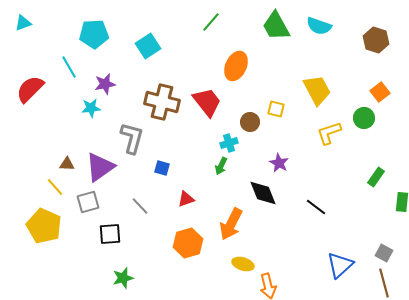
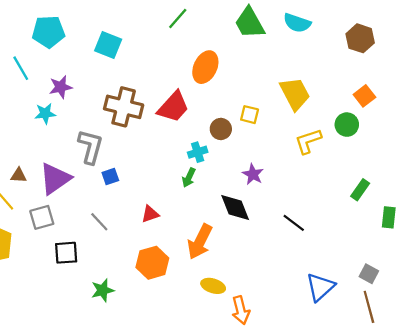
cyan square: (148, 46) -> (108, 45), turned -35
red trapezoid: (207, 102) -> (173, 107), turned 80
blue square: (162, 168) -> (110, 176), moved, turned -35
green star: (123, 278) -> (103, 290), moved

